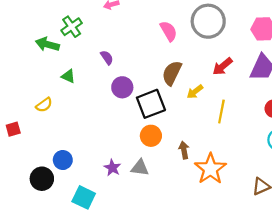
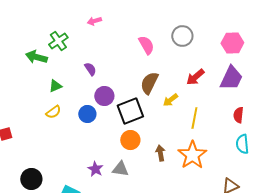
gray circle: (208, 21) -> (182, 36), size x0.7
green triangle: (68, 76) -> (55, 86), turned -48
yellow semicircle: (44, 105) -> (53, 112), moved
blue circle: (63, 160) -> (87, 114), moved
orange star: (210, 169) -> (192, 155), moved

